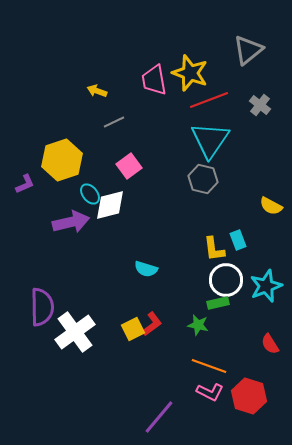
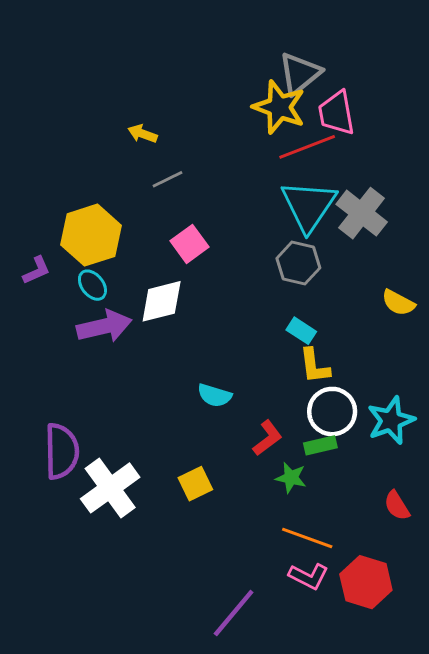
gray triangle: (248, 50) -> (300, 73), moved
pink trapezoid: (154, 80) -> (337, 113), moved
gray cross: (260, 105) -> (362, 213), moved, size x1.6
cyan ellipse: (90, 194) -> (92, 285), moved
cyan rectangle: (238, 240) -> (301, 331), moved, turned -36
red L-shape: (152, 324) -> (267, 438), moved

